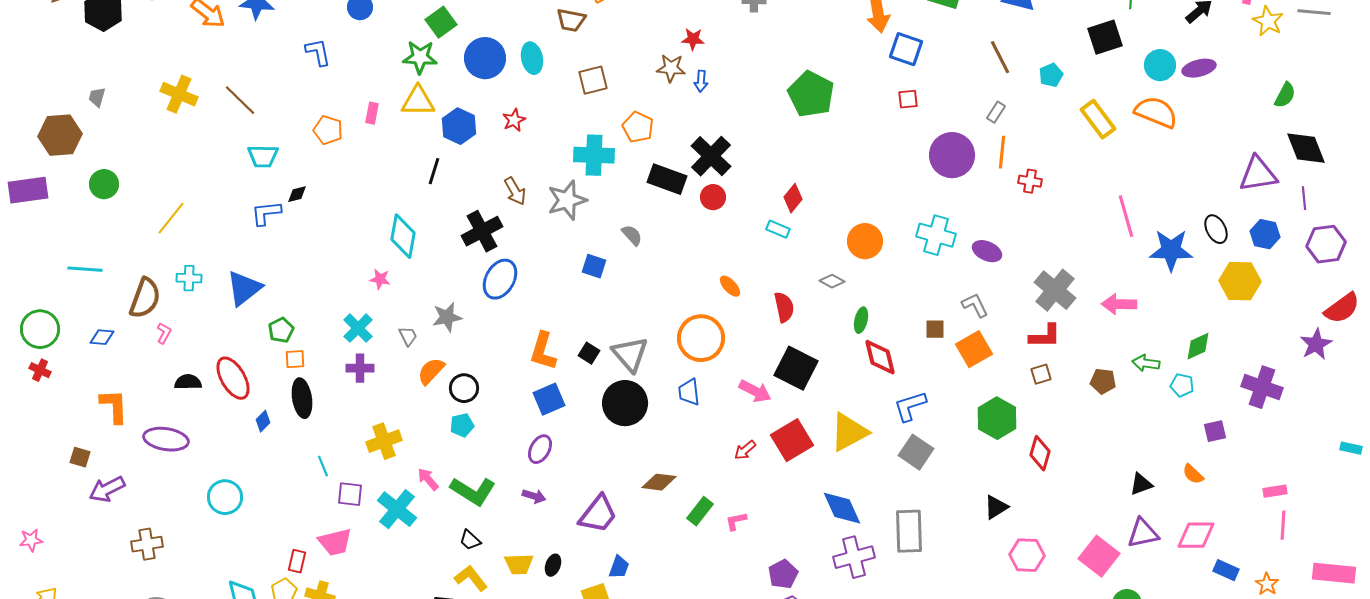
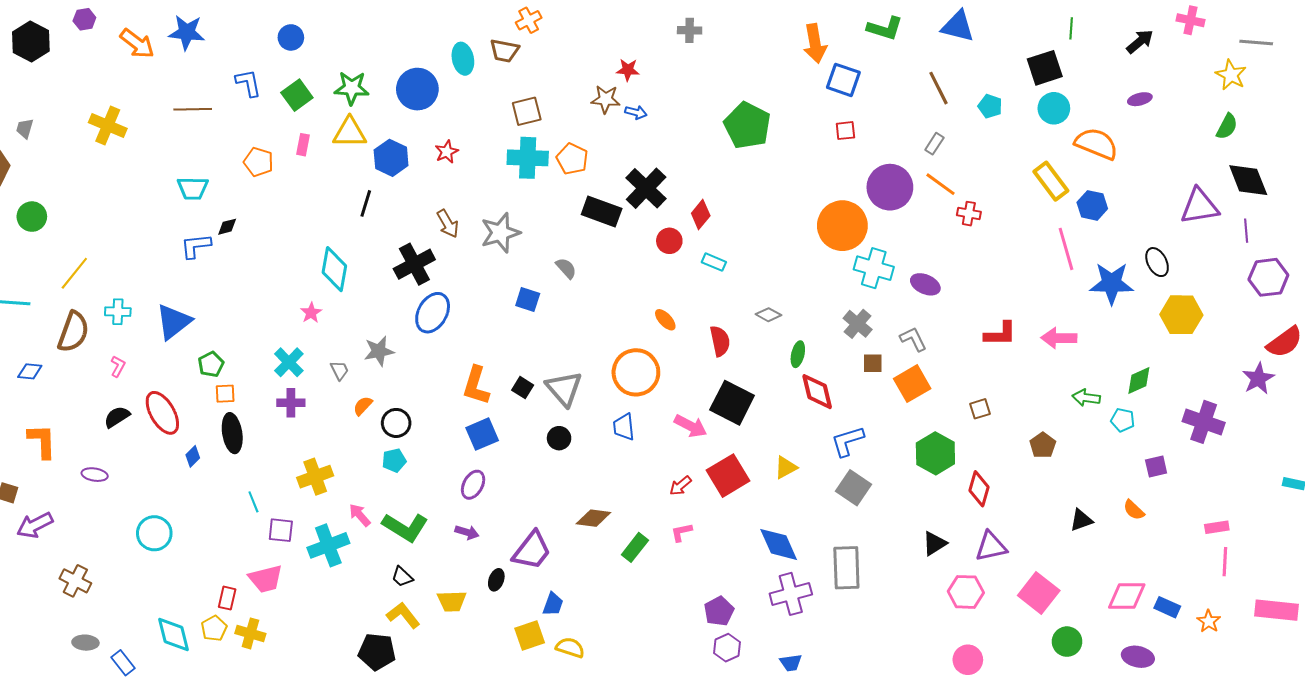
yellow star: (1268, 21) -> (1231, 75), moved
green square: (441, 22) -> (297, 95), moved
cyan ellipse: (532, 58) -> (463, 59), moved
cyan circle: (1160, 65) -> (1054, 108), moved
purple ellipse: (1199, 68) -> (1140, 99), size x0.7
cyan pentagon: (1051, 75) -> (990, 106), turned -30
blue arrow: (701, 81) -> (636, 112), turned -80
brown line: (240, 100) -> (193, 109), moved, turned -45
yellow rectangle: (1098, 119) -> (1051, 181), moved
orange line: (1002, 152) -> (941, 184), turned -60
cyan cross: (594, 155) -> (528, 158), moved
red circle: (713, 197) -> (669, 241), moved
red diamond: (793, 198) -> (701, 215), moved
yellow line: (171, 218) -> (74, 273), moved
blue hexagon: (1265, 234) -> (1092, 205), moved
orange circle: (865, 241) -> (842, 226), moved, size x1.4
pink star: (380, 279) -> (311, 313), turned 30
gray cross: (1055, 290) -> (858, 324), moved, size x0.7
pink L-shape: (164, 333) -> (118, 366), moved
red L-shape: (1045, 336) -> (1000, 334), moved
orange semicircle: (431, 371) -> (363, 406), size x0.7
brown pentagon: (1103, 381) -> (1043, 445), moved, turned 30
black semicircle: (188, 382) -> (117, 417), turned -32
black circle: (625, 403) -> (559, 438), size x0.5
yellow triangle: (849, 432) -> (786, 468), size x0.6
purple ellipse: (166, 439) -> (95, 475), size x0.6
cyan cross: (397, 509) -> (328, 545), turned 30
pink L-shape: (736, 521) -> (681, 532), moved
purple triangle: (1143, 533) -> (991, 546), moved
pink diamond: (1196, 535) -> (1127, 596), moved
brown cross: (147, 544) -> (75, 581), turned 36
black ellipse: (553, 565) -> (496, 580), moved

